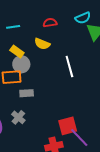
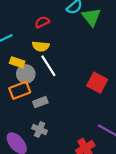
white line: (69, 67) -> (48, 66), moved
red square: (68, 126) -> (97, 83), moved, turned -30

